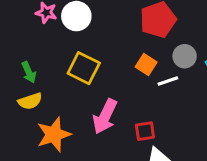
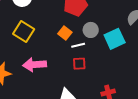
pink arrow: (105, 116) -> (35, 65), turned 55
red square: (145, 131) -> (79, 64), moved

